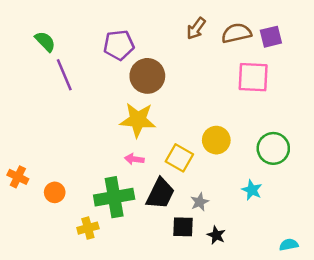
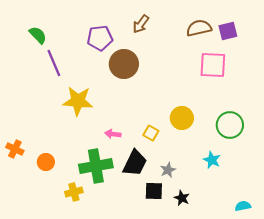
brown arrow: (196, 28) -> (141, 24), moved
yellow star: (138, 120) -> (78, 101), moved
yellow square: (179, 158) -> (151, 133), size x0.7

